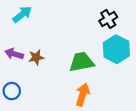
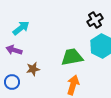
cyan arrow: (22, 14) -> (21, 28), moved
brown star: (36, 57) -> (33, 69), moved

